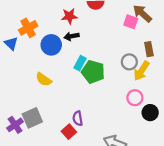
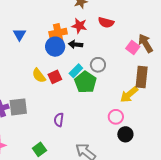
orange cross: (28, 28) -> (58, 33), moved
brown rectangle: (149, 49) -> (142, 77), size x1.5
gray circle: (129, 62) -> (98, 65), moved
red square: (69, 132) -> (55, 77), moved

